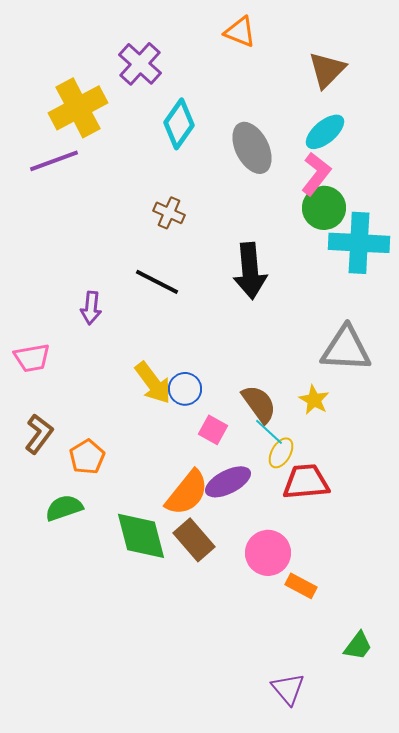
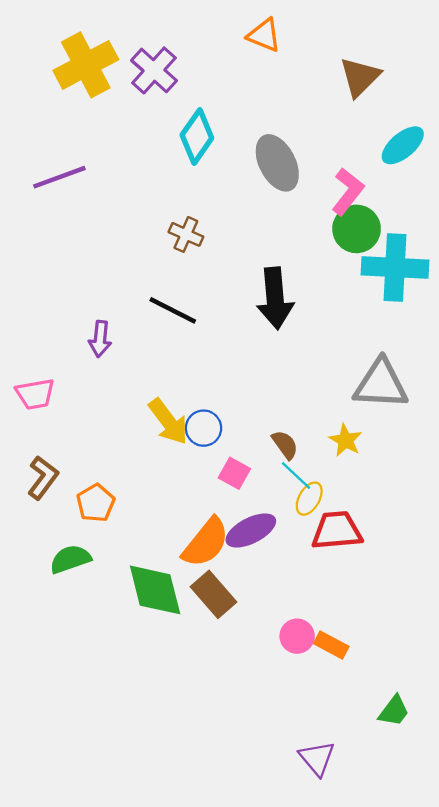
yellow cross: (78, 108) -> (86, 65), moved
cyan ellipse: (325, 132) -> (403, 145), moved
brown semicircle: (259, 404) -> (285, 445), size x0.7
pink circle: (268, 553) -> (297, 636), moved, size x0.7

